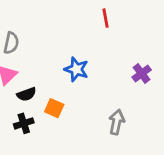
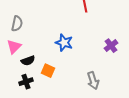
gray arrow: (117, 122) -> (93, 81), turned 150

